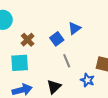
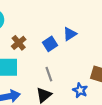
gray line: (67, 61) -> (49, 74), moved

